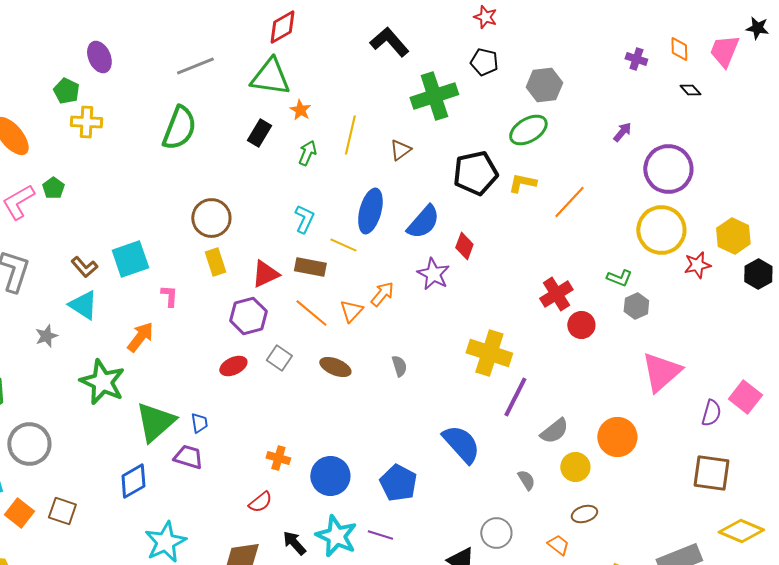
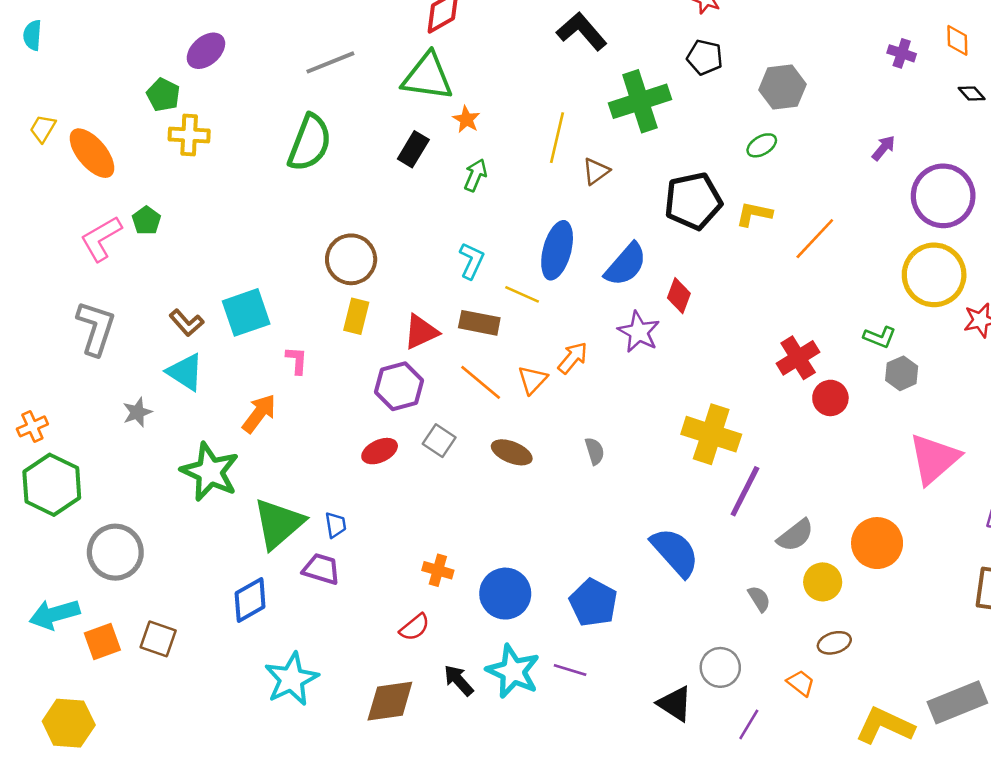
purple ellipse: (99, 57) -> (206, 51), turned 72
green ellipse: (528, 130) -> (762, 145), size x0.6
yellow line: (350, 135) -> (557, 138), moved
yellow rectangle: (215, 262) -> (356, 316), turned 32
orange square: (19, 513) -> (102, 642), turned 32

